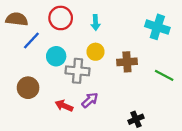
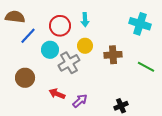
red circle: (61, 18) -> (60, 26), moved
gray cross: (78, 71) -> (69, 63), turned -35
purple arrow: (90, 100) -> (80, 101), moved

